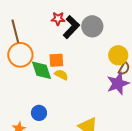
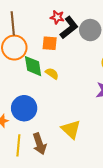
orange square: (56, 60) -> (50, 43), moved
blue circle: (39, 113) -> (24, 108), size x1.6

